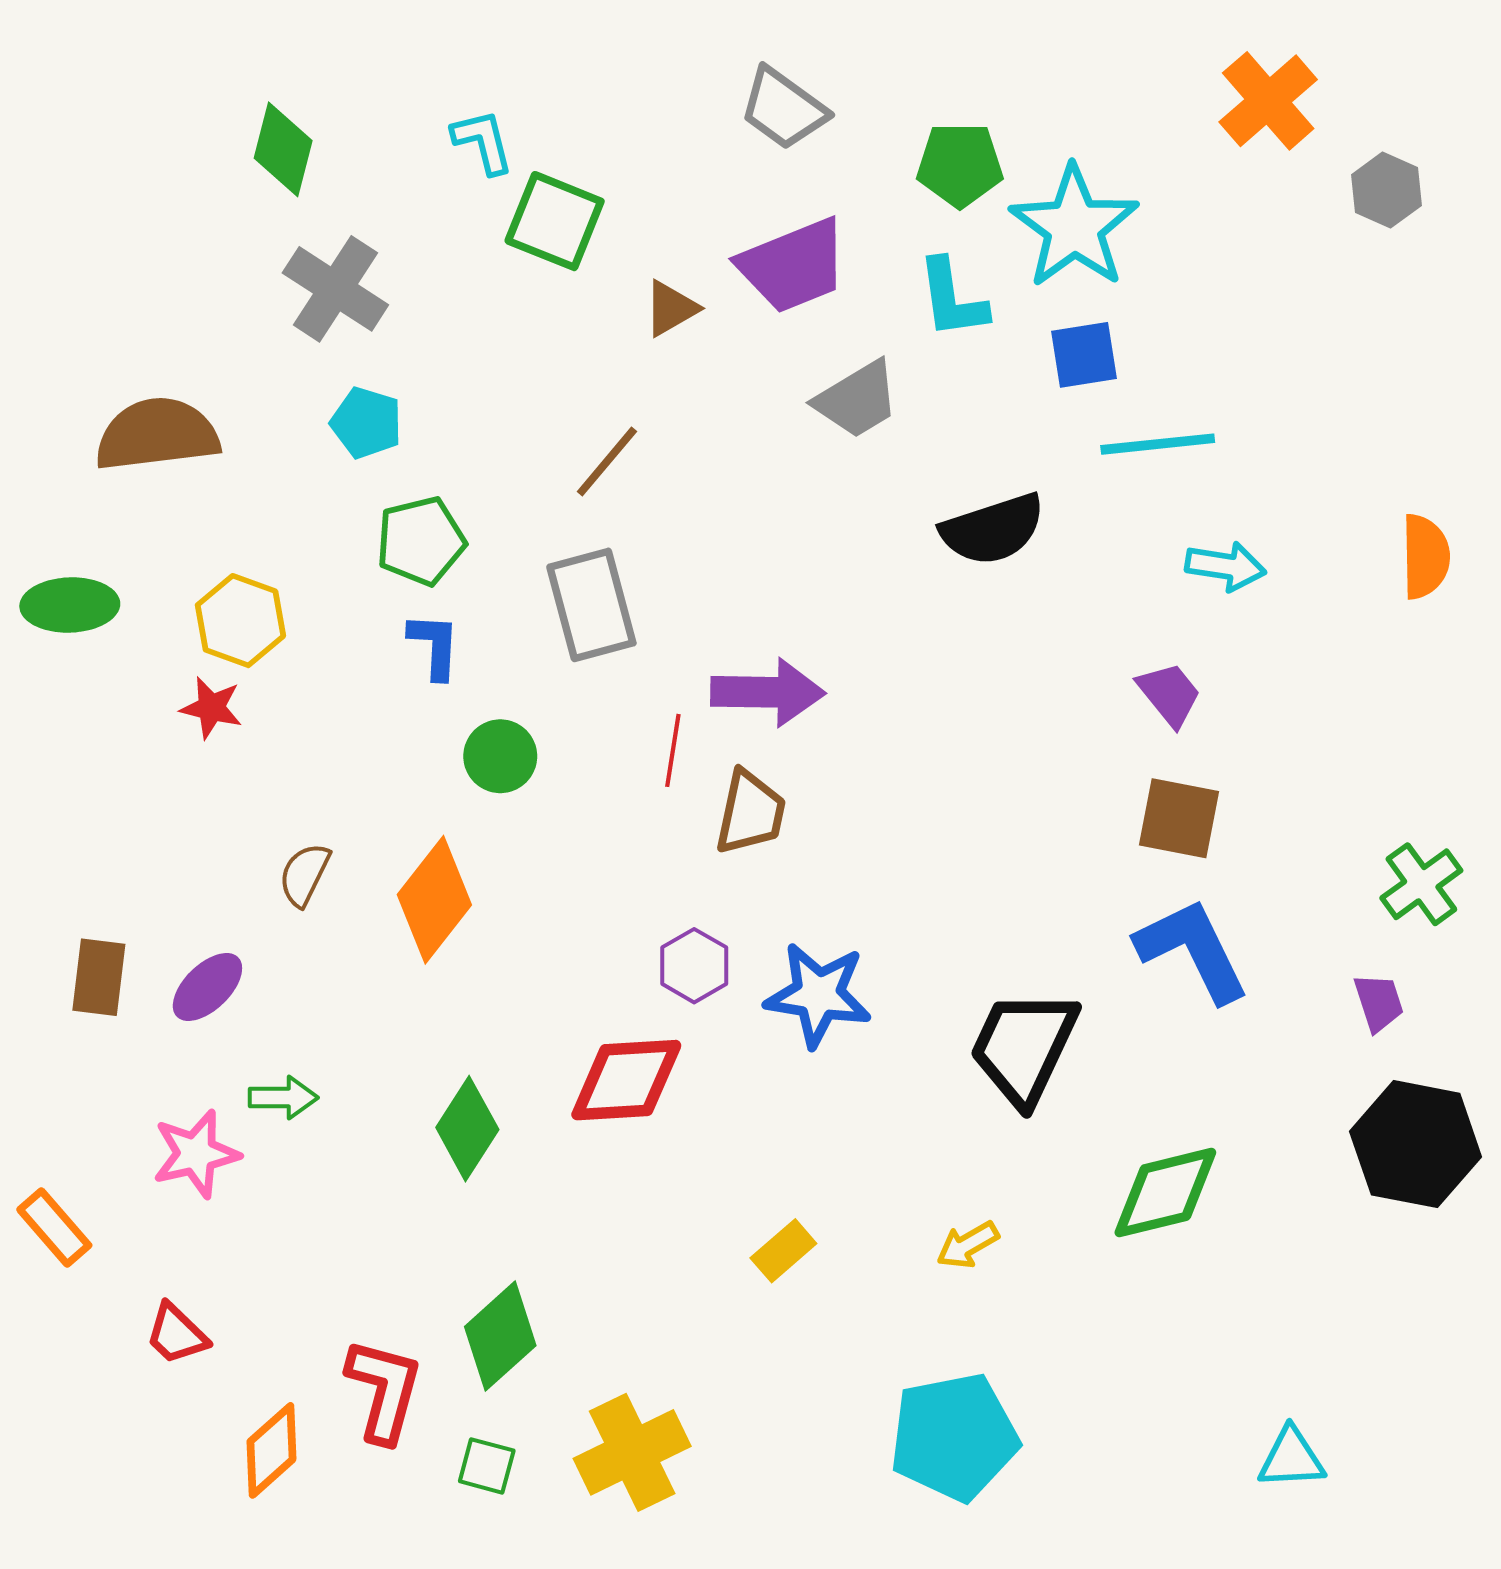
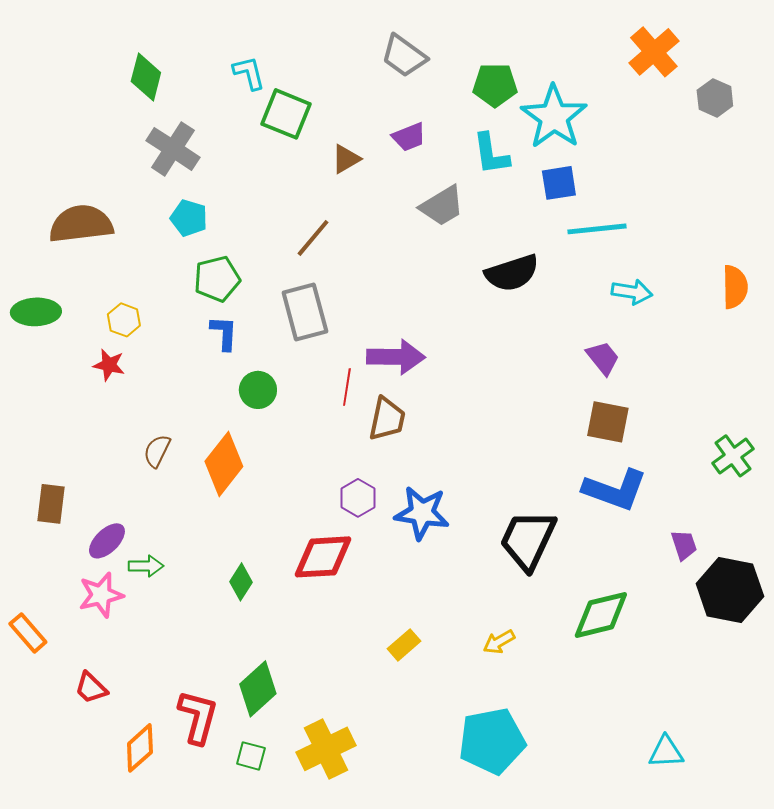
purple trapezoid: (793, 266) -> (409, 137), size x0.6
yellow hexagon: (240, 621) -> (124, 320), size x0.7
blue L-shape: (1193, 950) -> (615, 490), turned 136
purple ellipse: (207, 987) -> (107, 541), moved
purple trapezoid: (1379, 1003) -> (684, 545), moved
green diamond: (467, 1129) -> (241, 582), size x0.7

